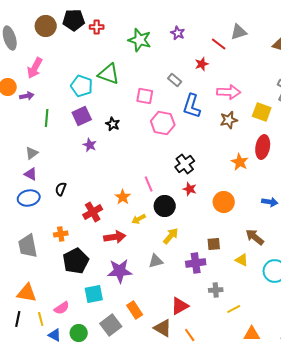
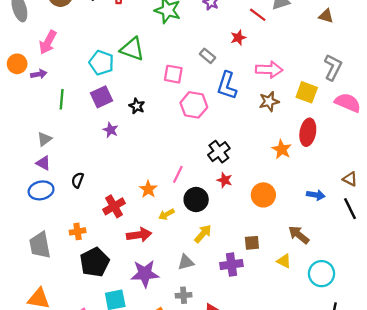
pink line: (149, 184) -> (178, 174), turned 49
gray cross: (216, 290) -> (184, 295), moved

